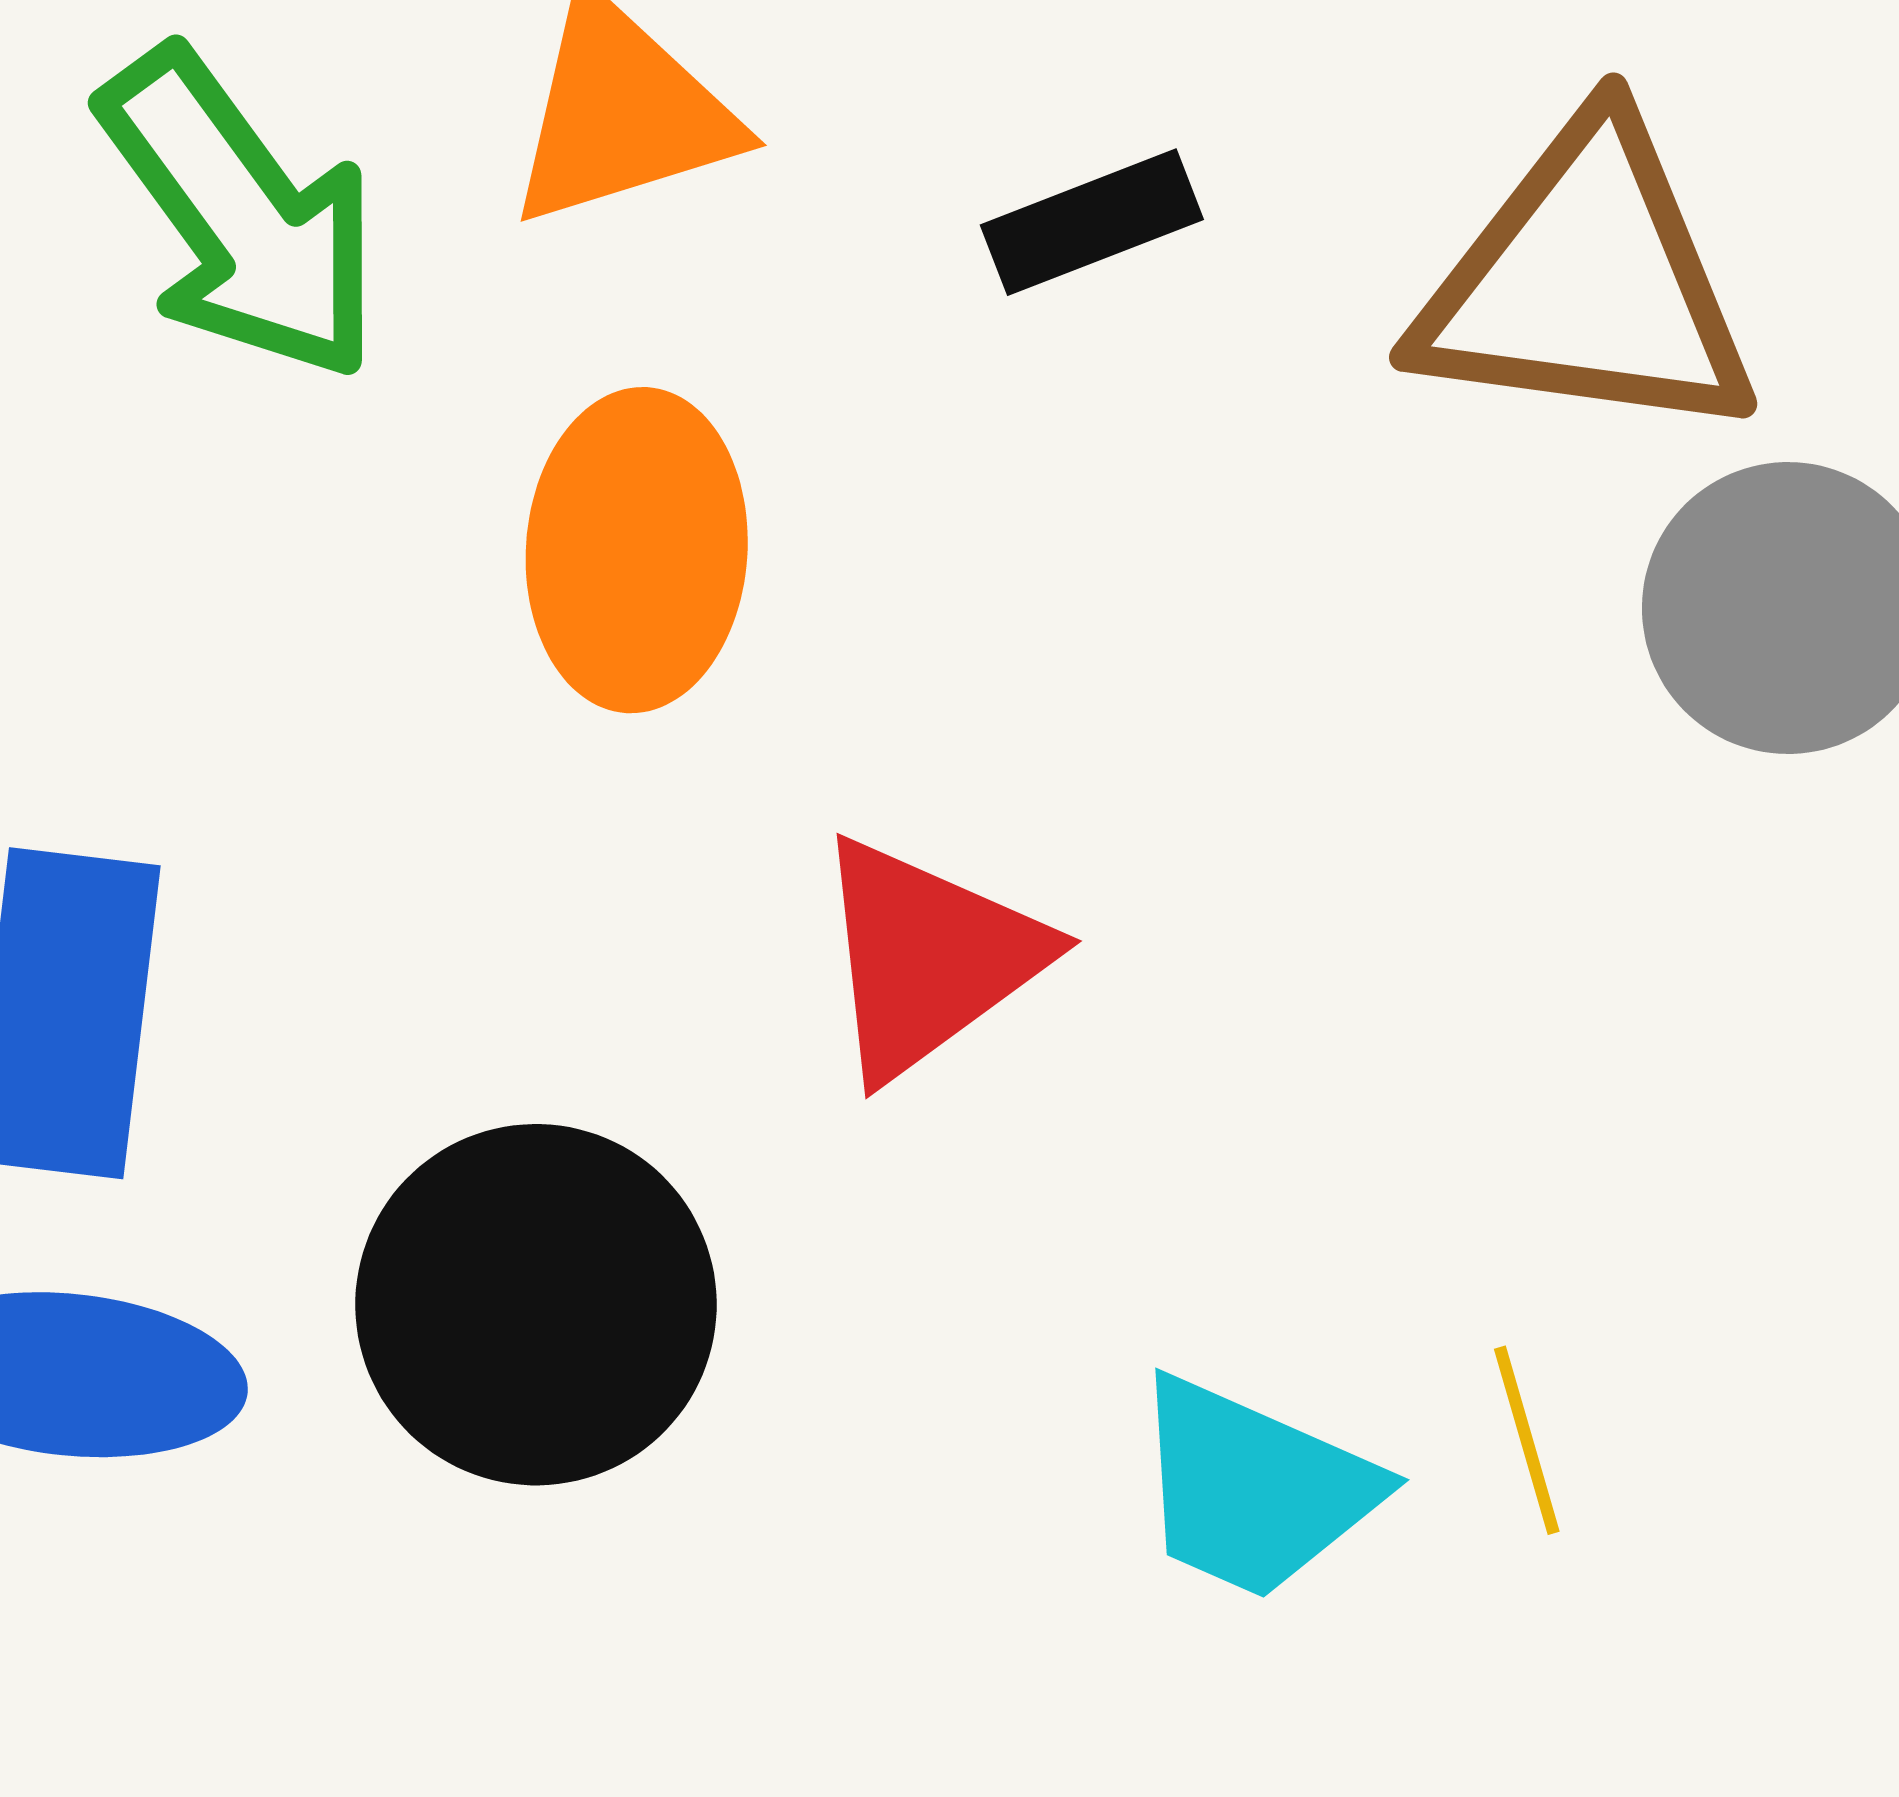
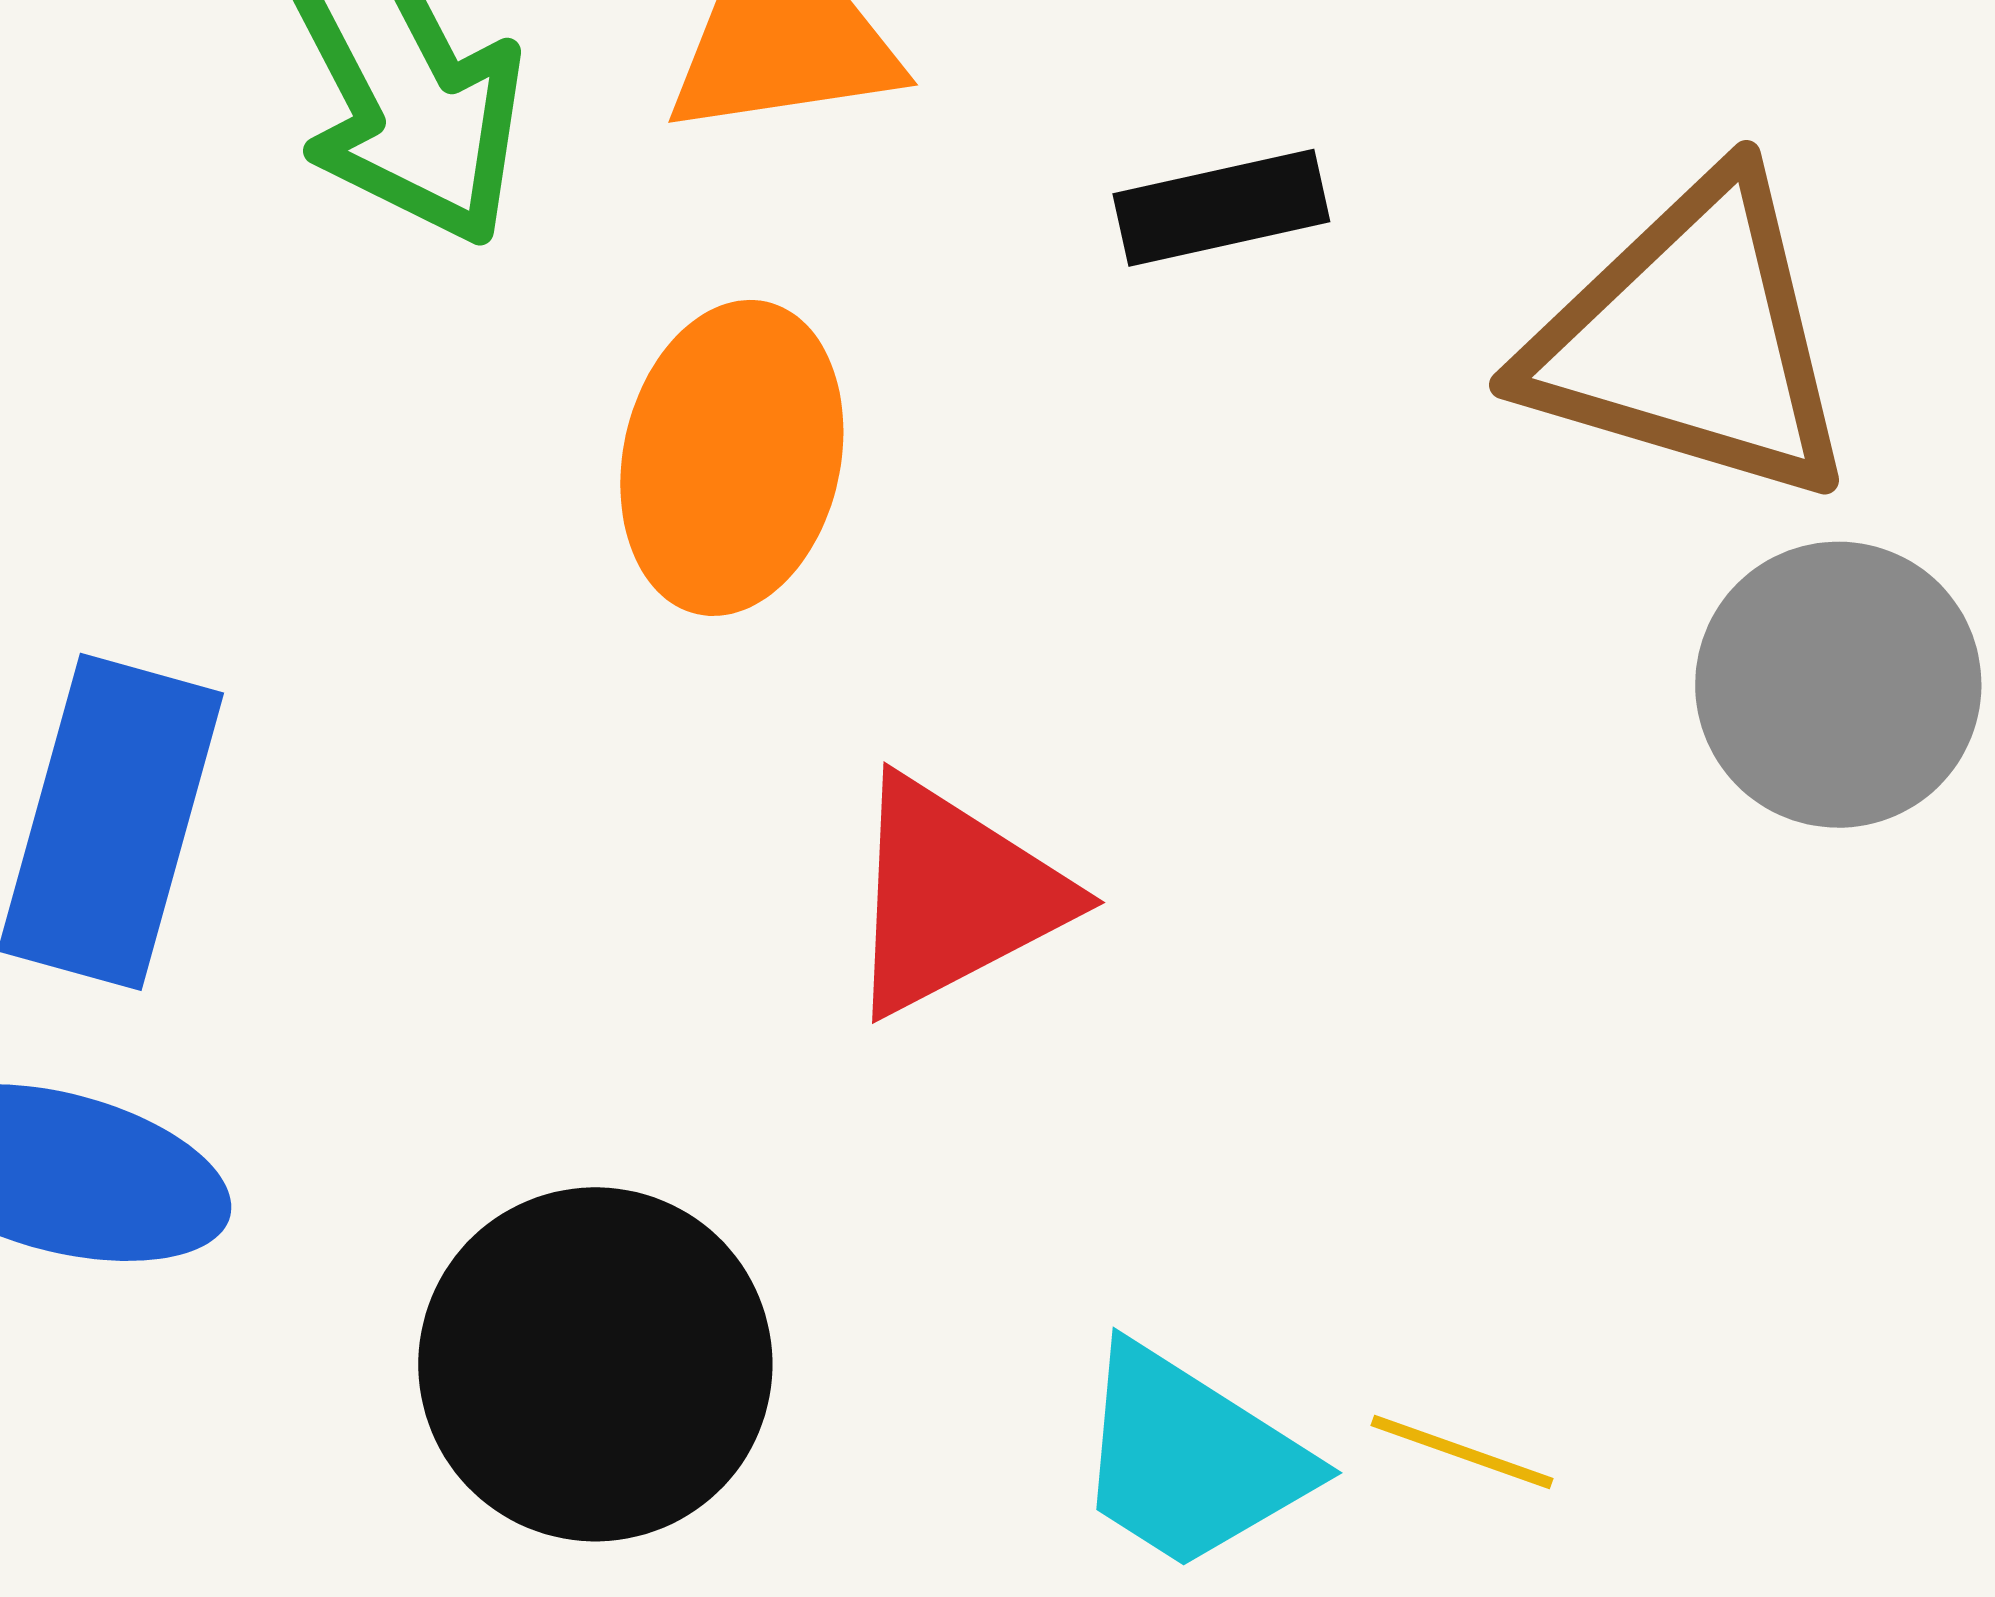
black circle: (536, 1305) -> (595, 1364), moved
yellow line: (1527, 1440) -> (1462, 1452), turned -63

